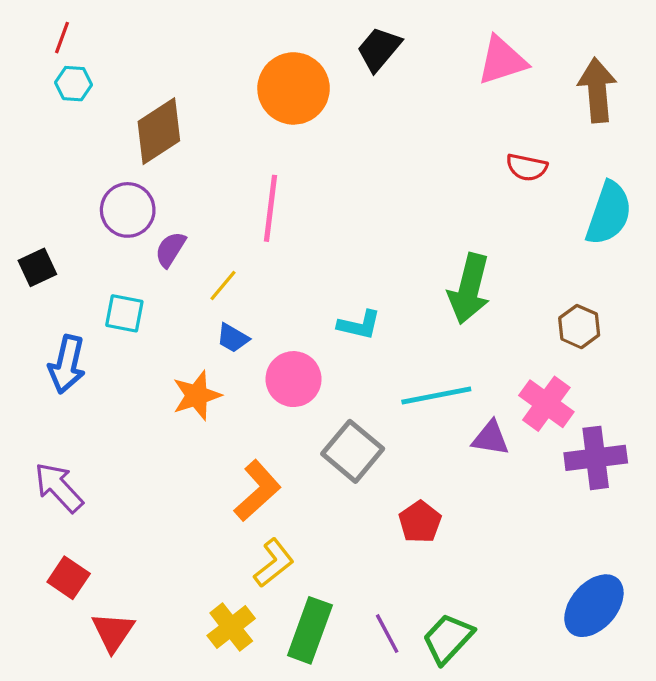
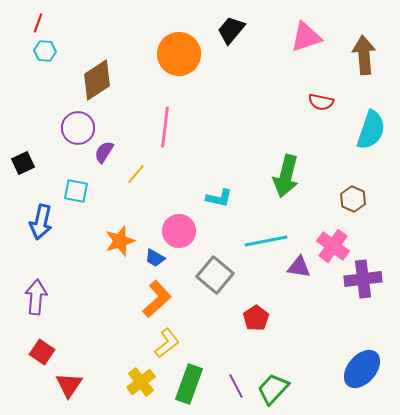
blue trapezoid: (233, 338) -> (155, 258), moved
purple arrow: (59, 487) -> (36, 297), turned 48

